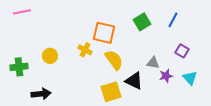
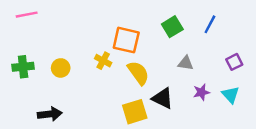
purple square: (182, 51) -> (234, 62), moved, turned 32
gray triangle: (153, 63) -> (186, 63), moved
green cross: (19, 67) -> (23, 67), moved

